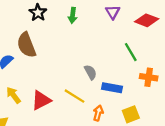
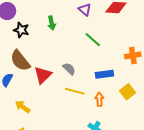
green line: (131, 52) -> (93, 40), moved
gray semicircle: (90, 72) -> (69, 69), moved
red triangle: (41, 100) -> (43, 75), moved

